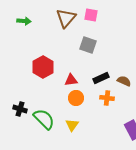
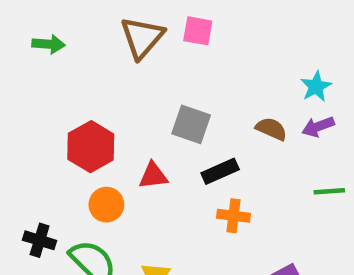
gray square: (88, 45) -> (191, 124), moved
brown semicircle: (124, 81) -> (271, 129), moved
orange circle: (76, 98) -> (106, 205), moved

